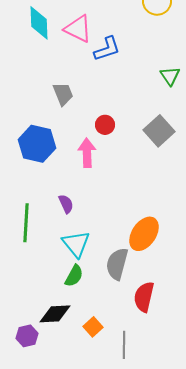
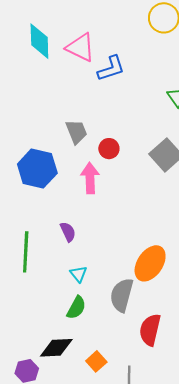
gray trapezoid: (63, 94) -> (76, 132), moved
cyan triangle: (76, 244) -> (78, 274), size x0.6

